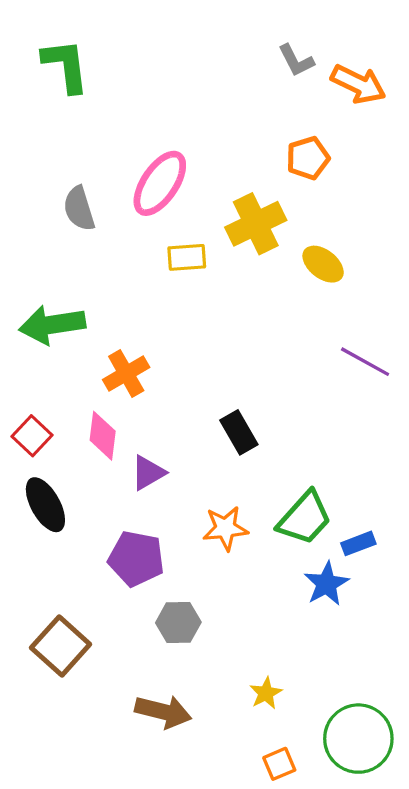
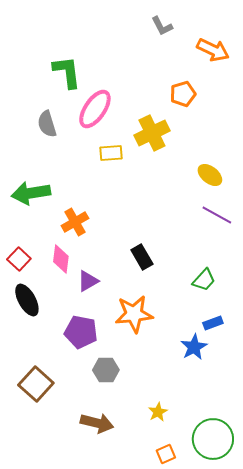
gray L-shape: (296, 61) -> (162, 26), moved
green L-shape: (66, 66) -> (67, 72), moved
yellow ellipse: (323, 264) -> (210, 175), moved
green trapezoid: (305, 518) -> (204, 280), moved, size x0.7
orange star: (225, 528) -> (134, 314), size x1.4

